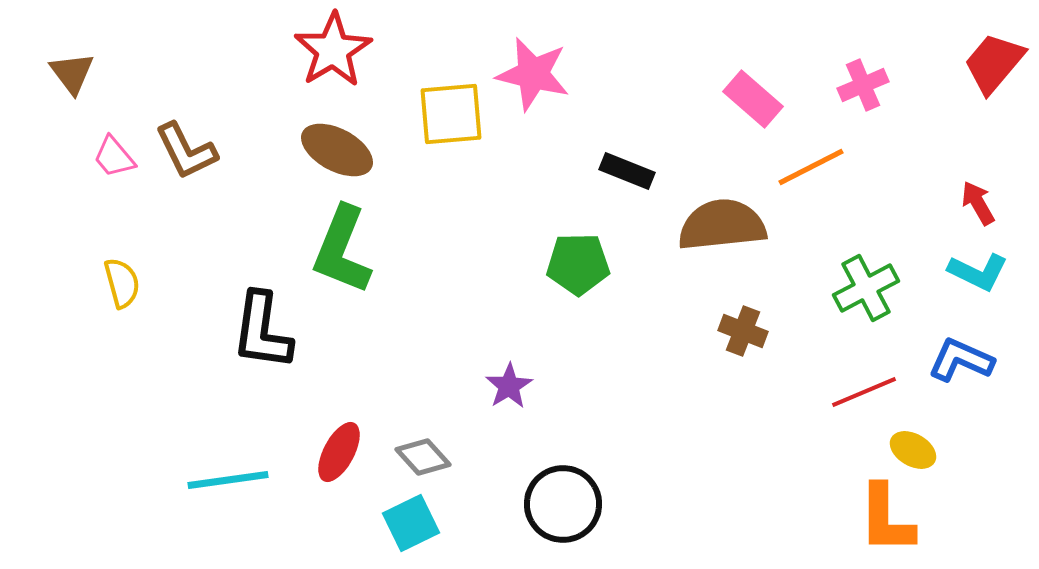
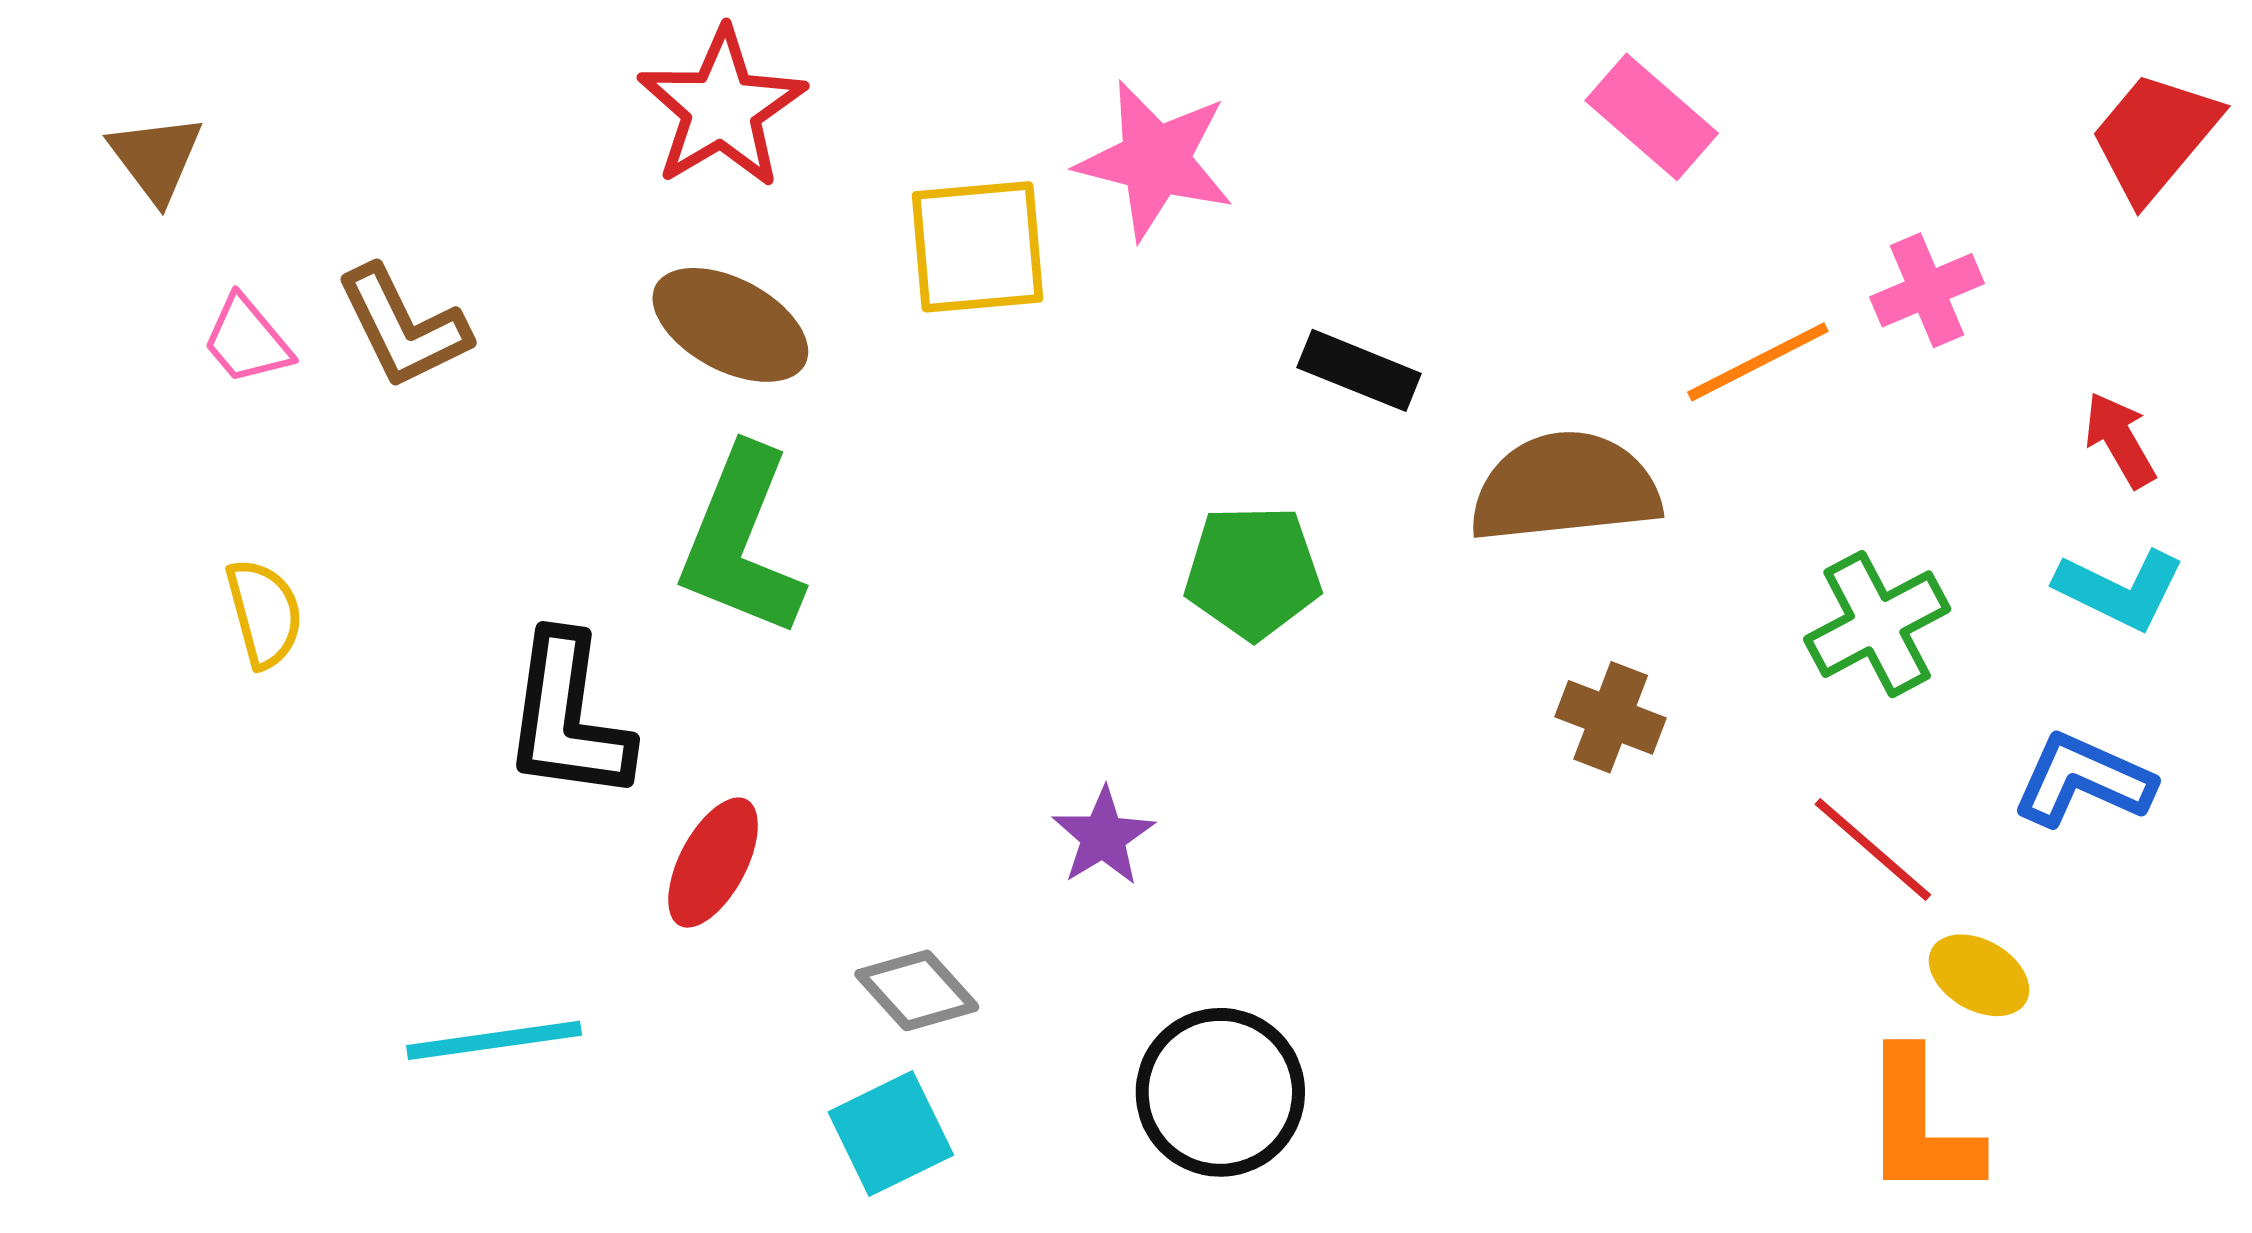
pink cross: (863, 85) -> (1927, 290), moved
pink rectangle: (753, 99) -> (1652, 117), moved
red line: (864, 392) -> (1873, 850), turned 64
red ellipse: (339, 452) -> (713, 863), moved

